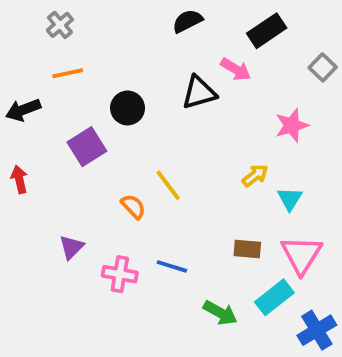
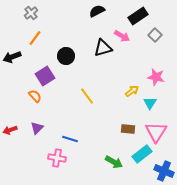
gray square: (323, 67) -> (155, 35), moved
orange line: (68, 73) -> (35, 38), turned -42
pink star: (292, 125) -> (156, 77), moved, turned 30
red arrow: (19, 179) -> (10, 130), moved, turned -96
orange semicircle: (133, 207) -> (35, 96), moved
blue line: (172, 266) -> (70, 139), moved
pink cross: (120, 274) -> (57, 158), moved
blue cross: (317, 330) -> (164, 171), turned -36

